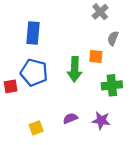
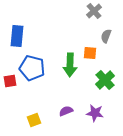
blue rectangle: (33, 33) -> (17, 36), moved
green cross: (112, 85) -> (105, 80), turned -36

